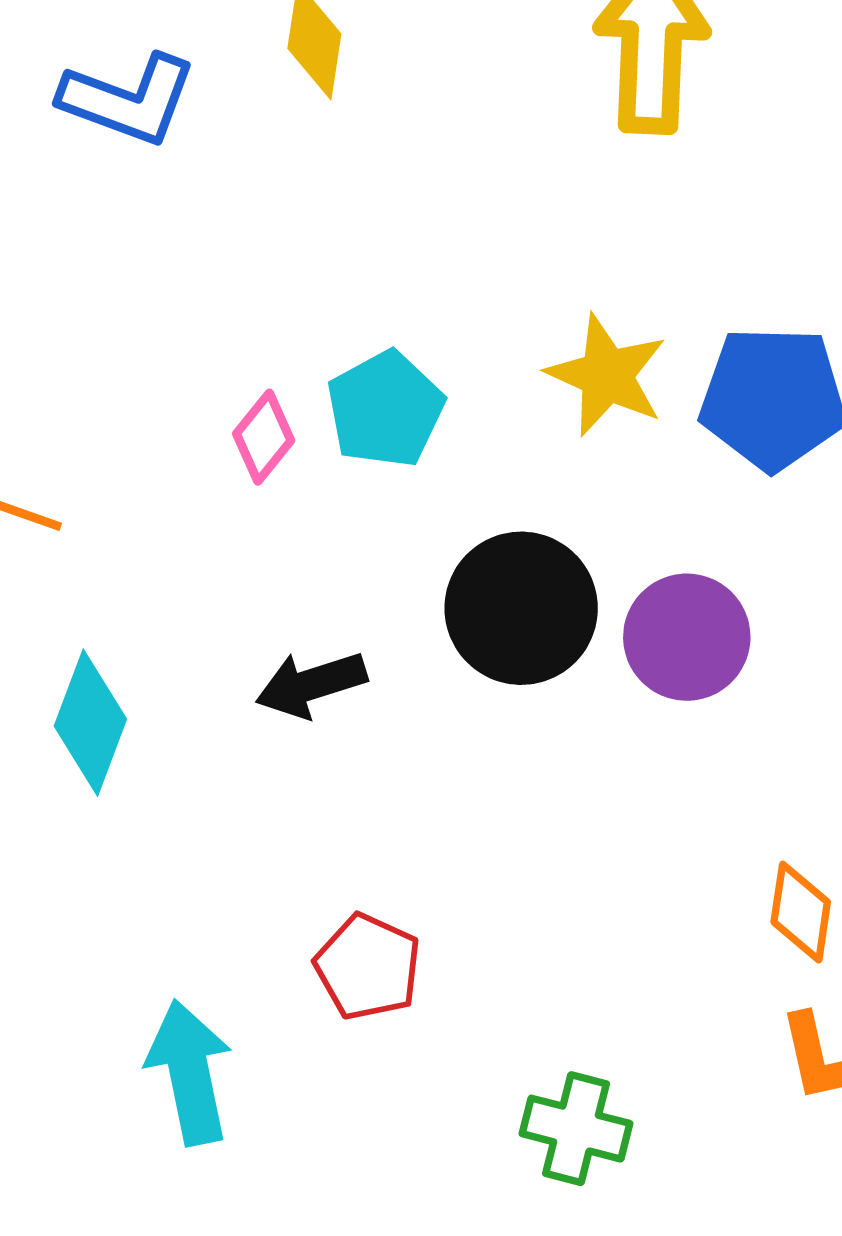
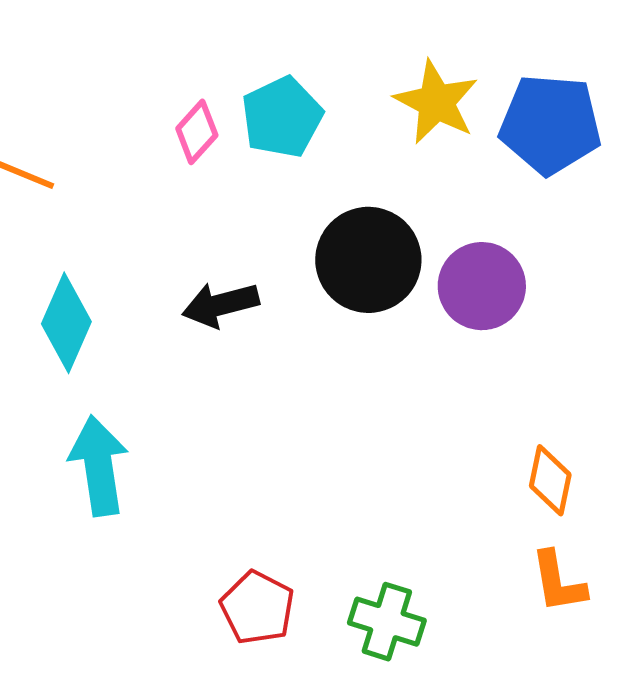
red pentagon: (368, 967) -> (257, 608), moved
cyan arrow: (190, 1072) -> (99, 466), moved

